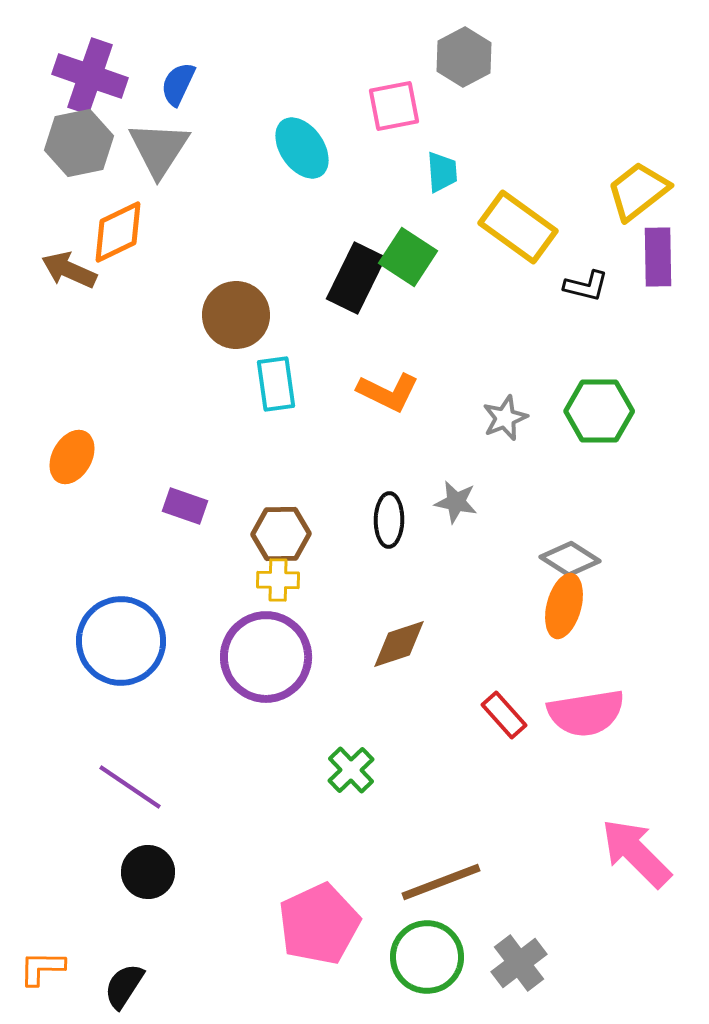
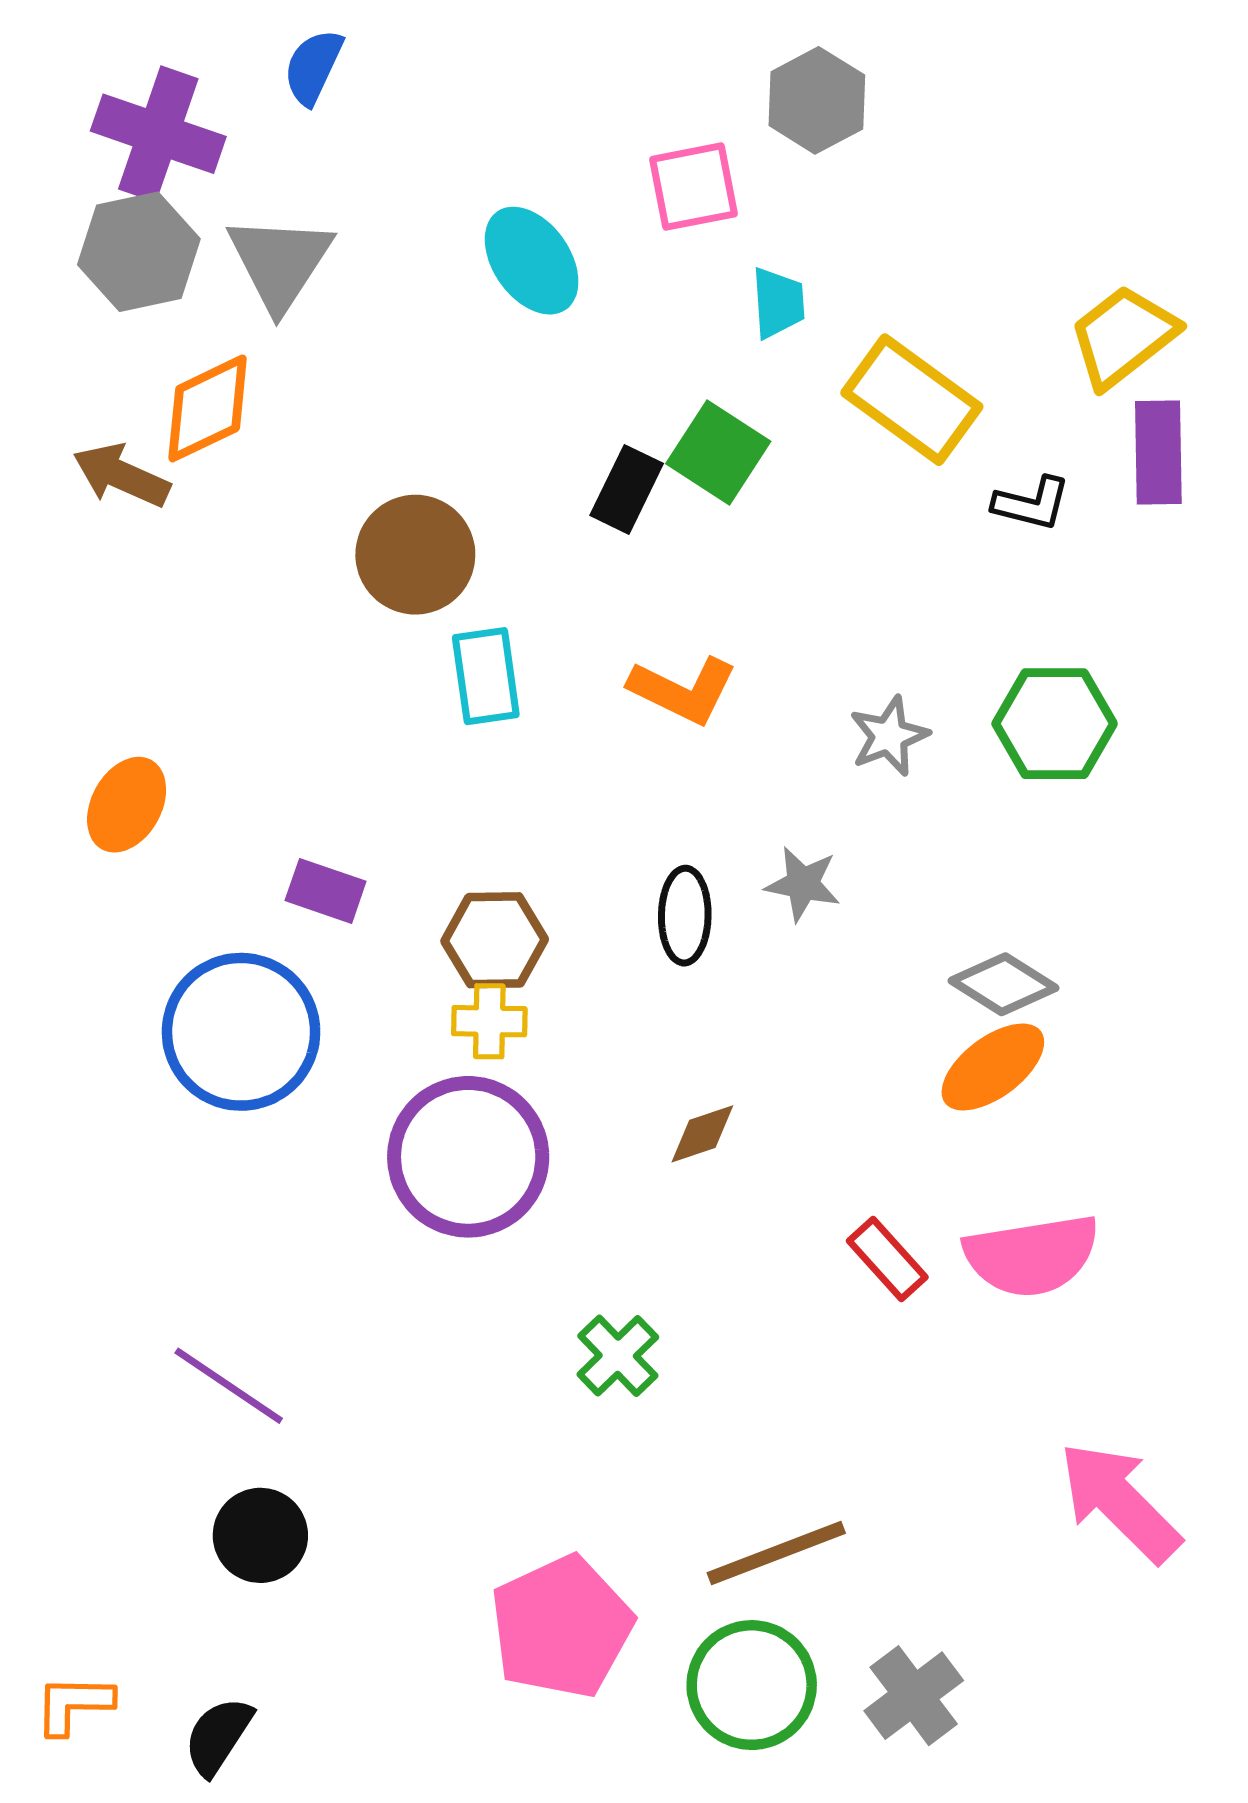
blue semicircle: (178, 84) -> (313, 67), moved
black rectangle: (356, 278) -> (627, 489), size x0.7
orange ellipse: (564, 606) -> (993, 1067), turned 38
blue circle: (121, 641) -> (241, 1032), moved
brown diamond: (399, 644) -> (702, 1134), size x0.7

